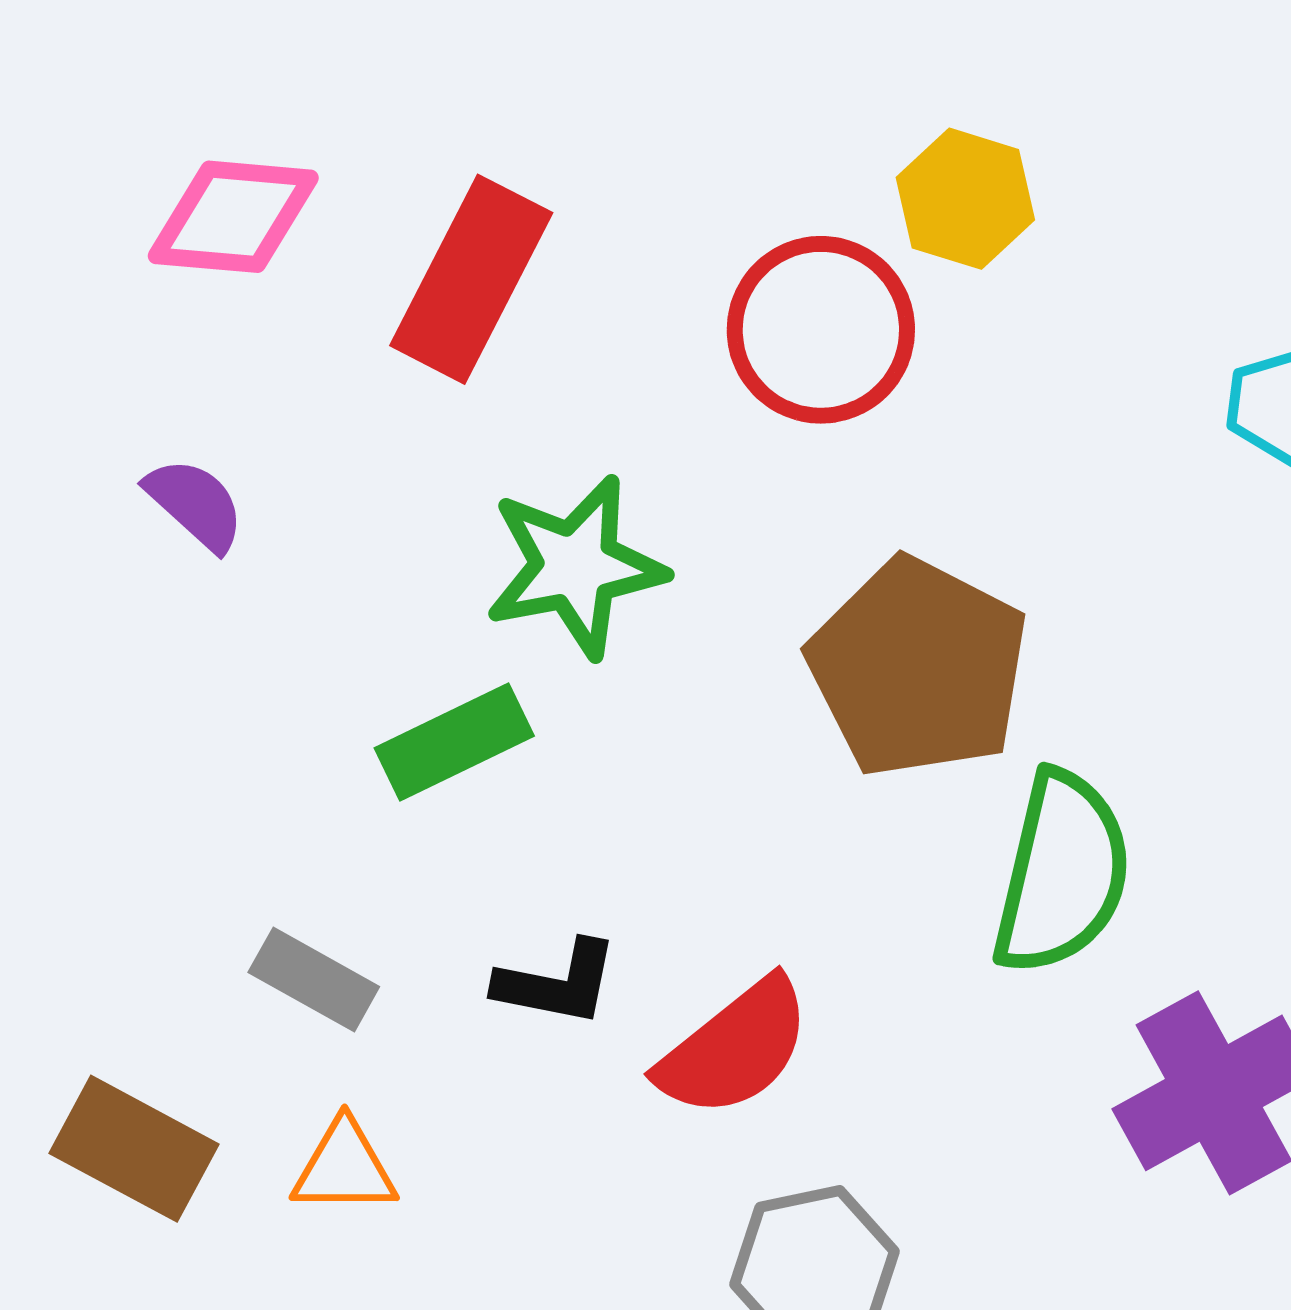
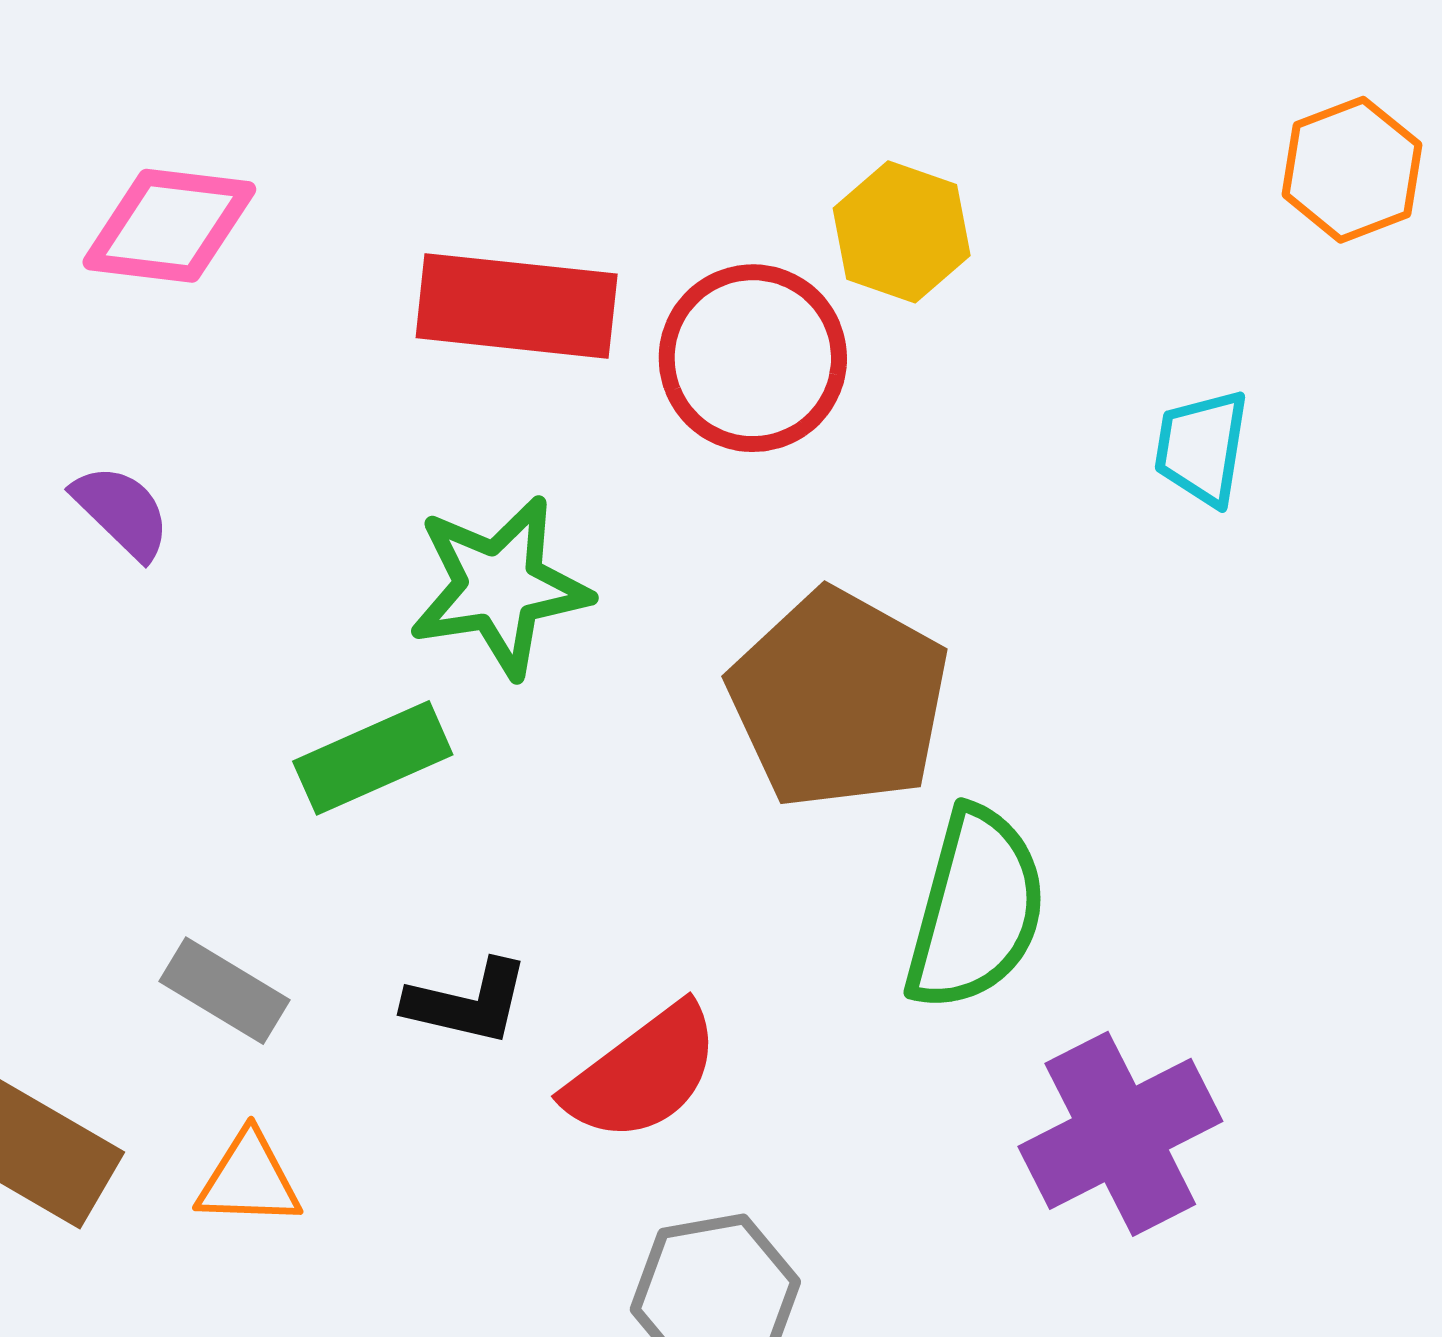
red rectangle: (471, 279) -> (517, 306), moved, turned 67

